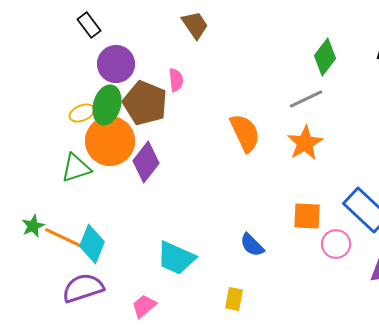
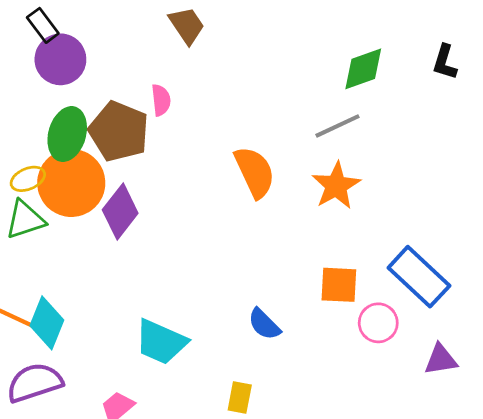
green diamond: (325, 57) -> (363, 69), turned 33
purple circle: (116, 64) -> (60, 59), moved
yellow ellipse: (82, 113) -> (28, 179), moved

